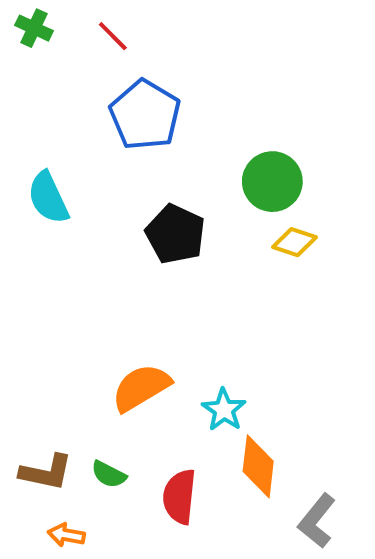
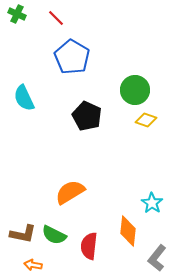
cyan star: (224, 410) -> (152, 203), moved
green semicircle: (109, 474) -> (54, 235), size x1.4

